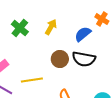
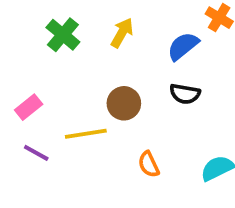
brown circle: (60, 59) -> (124, 103), moved
black semicircle: (84, 59) -> (185, 94), size x0.7

